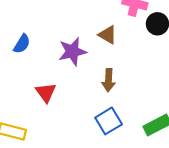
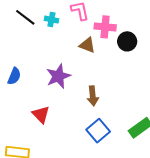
brown triangle: (108, 35) -> (87, 45), moved

